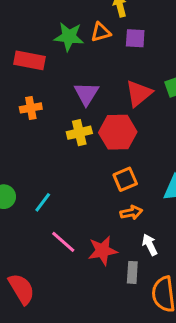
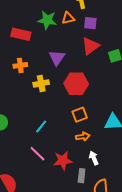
red triangle: (139, 93) -> (90, 46), moved
yellow cross: (79, 133) -> (41, 83), moved
cyan line: (43, 202) -> (41, 126), moved

